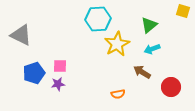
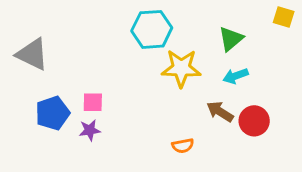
yellow star: (117, 44) -> (181, 68), turned 30
red circle: (171, 87) -> (254, 121), moved

